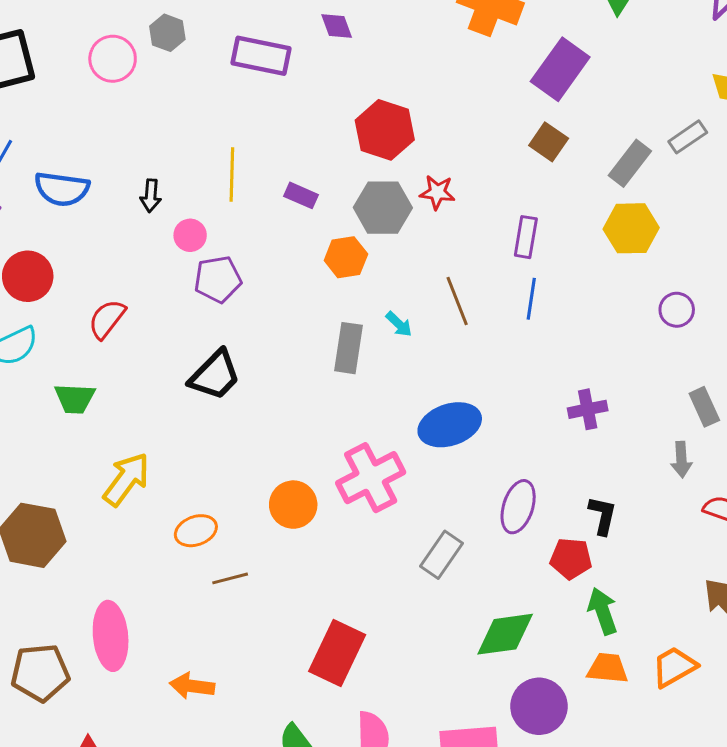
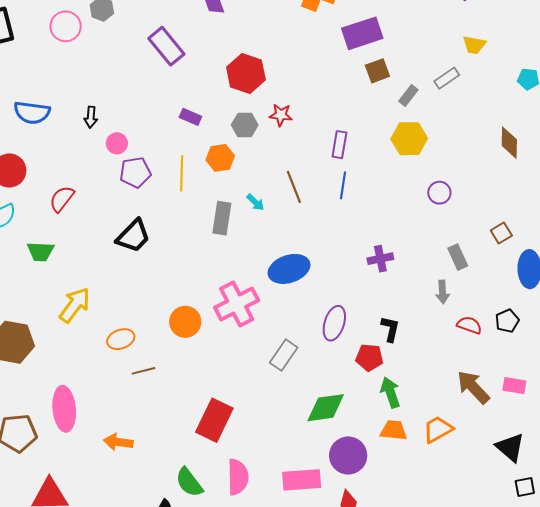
purple rectangle: (261, 56) -> (166, 46), moved, turned 39
purple rectangle: (560, 69) -> (362, 33), turned 36
brown square: (549, 142) -> (377, 71), moved, turned 35
gray rectangle: (630, 163) -> (408, 96), size x0.7
yellow line: (232, 174) -> (182, 173), moved
gray hexagon: (383, 208) -> (245, 125), size x0.7

